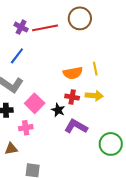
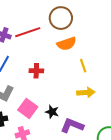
orange semicircle: (73, 73) -> (67, 44), moved
red cross: (72, 97) -> (36, 71), moved

